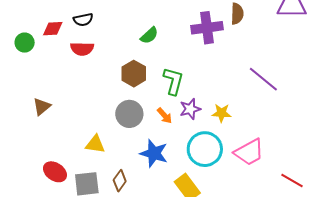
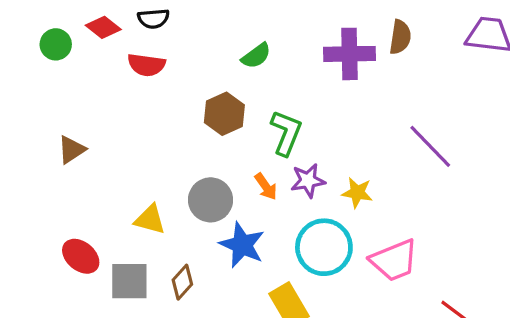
red diamond: (53, 29) -> (103, 27), turned 35
gray circle: (129, 114) -> (211, 200), moved

